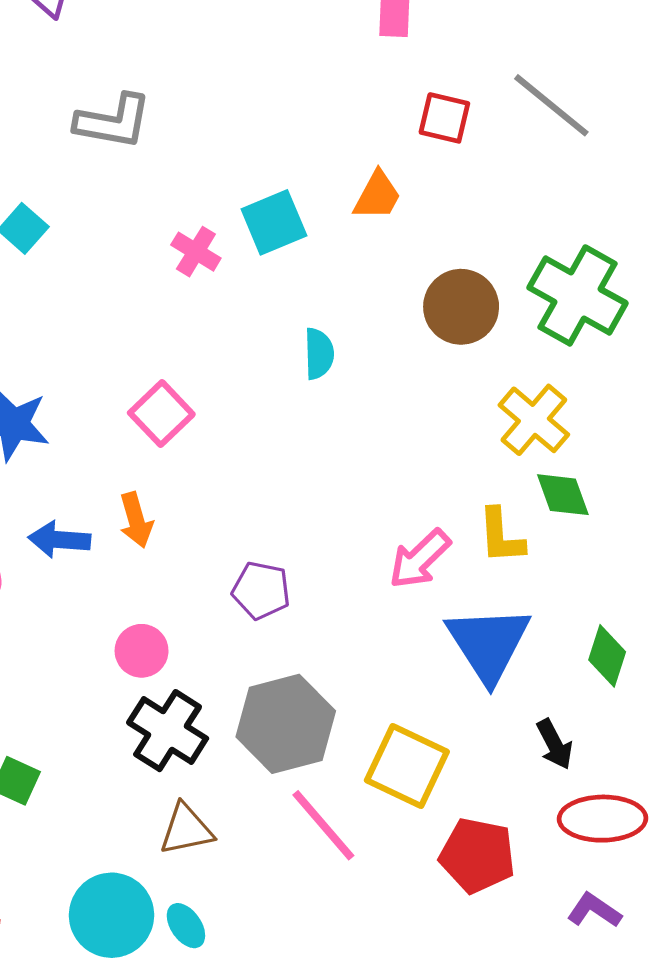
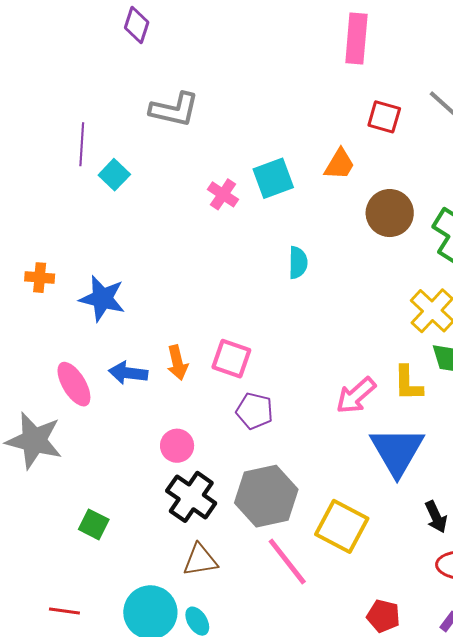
brown circle: (461, 307) -> (390, 213), moved
pink square: (161, 414) -> (231, 359), moved, turned -30
red pentagon: (477, 855) -> (383, 616), moved, size x0.7

